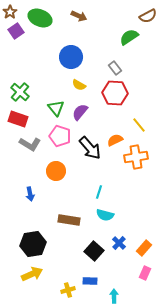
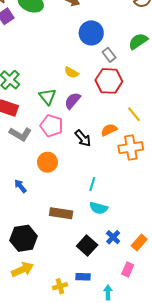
green semicircle: (129, 37) -> (138, 41), moved
blue circle: (71, 57) -> (91, 33), moved
black arrow: (90, 148) -> (83, 138), size x0.7
blue arrow: (30, 194) -> (20, 186), turned 152
pink rectangle: (145, 273) -> (128, 269), moved

